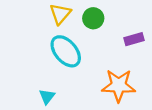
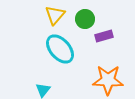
purple rectangle: (134, 39) -> (104, 36), moved

